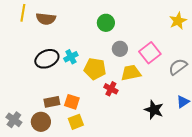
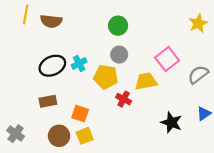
gray circle: (120, 49) -> (119, 55), moved
brown rectangle: (52, 102) -> (48, 101), moved
brown circle: (41, 122) -> (59, 136), moved

